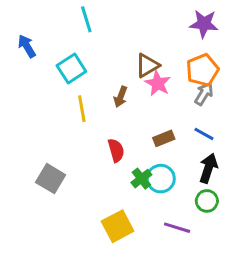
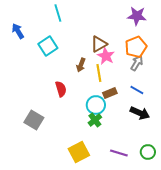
yellow line: (82, 109) -> (99, 73), moved
red semicircle: (116, 150) -> (61, 89), moved
black arrow: (208, 168) -> (140, 113), turned 96
cyan circle: (161, 179) -> (96, 105), moved
green circle: (207, 201) -> (148, 152), moved

